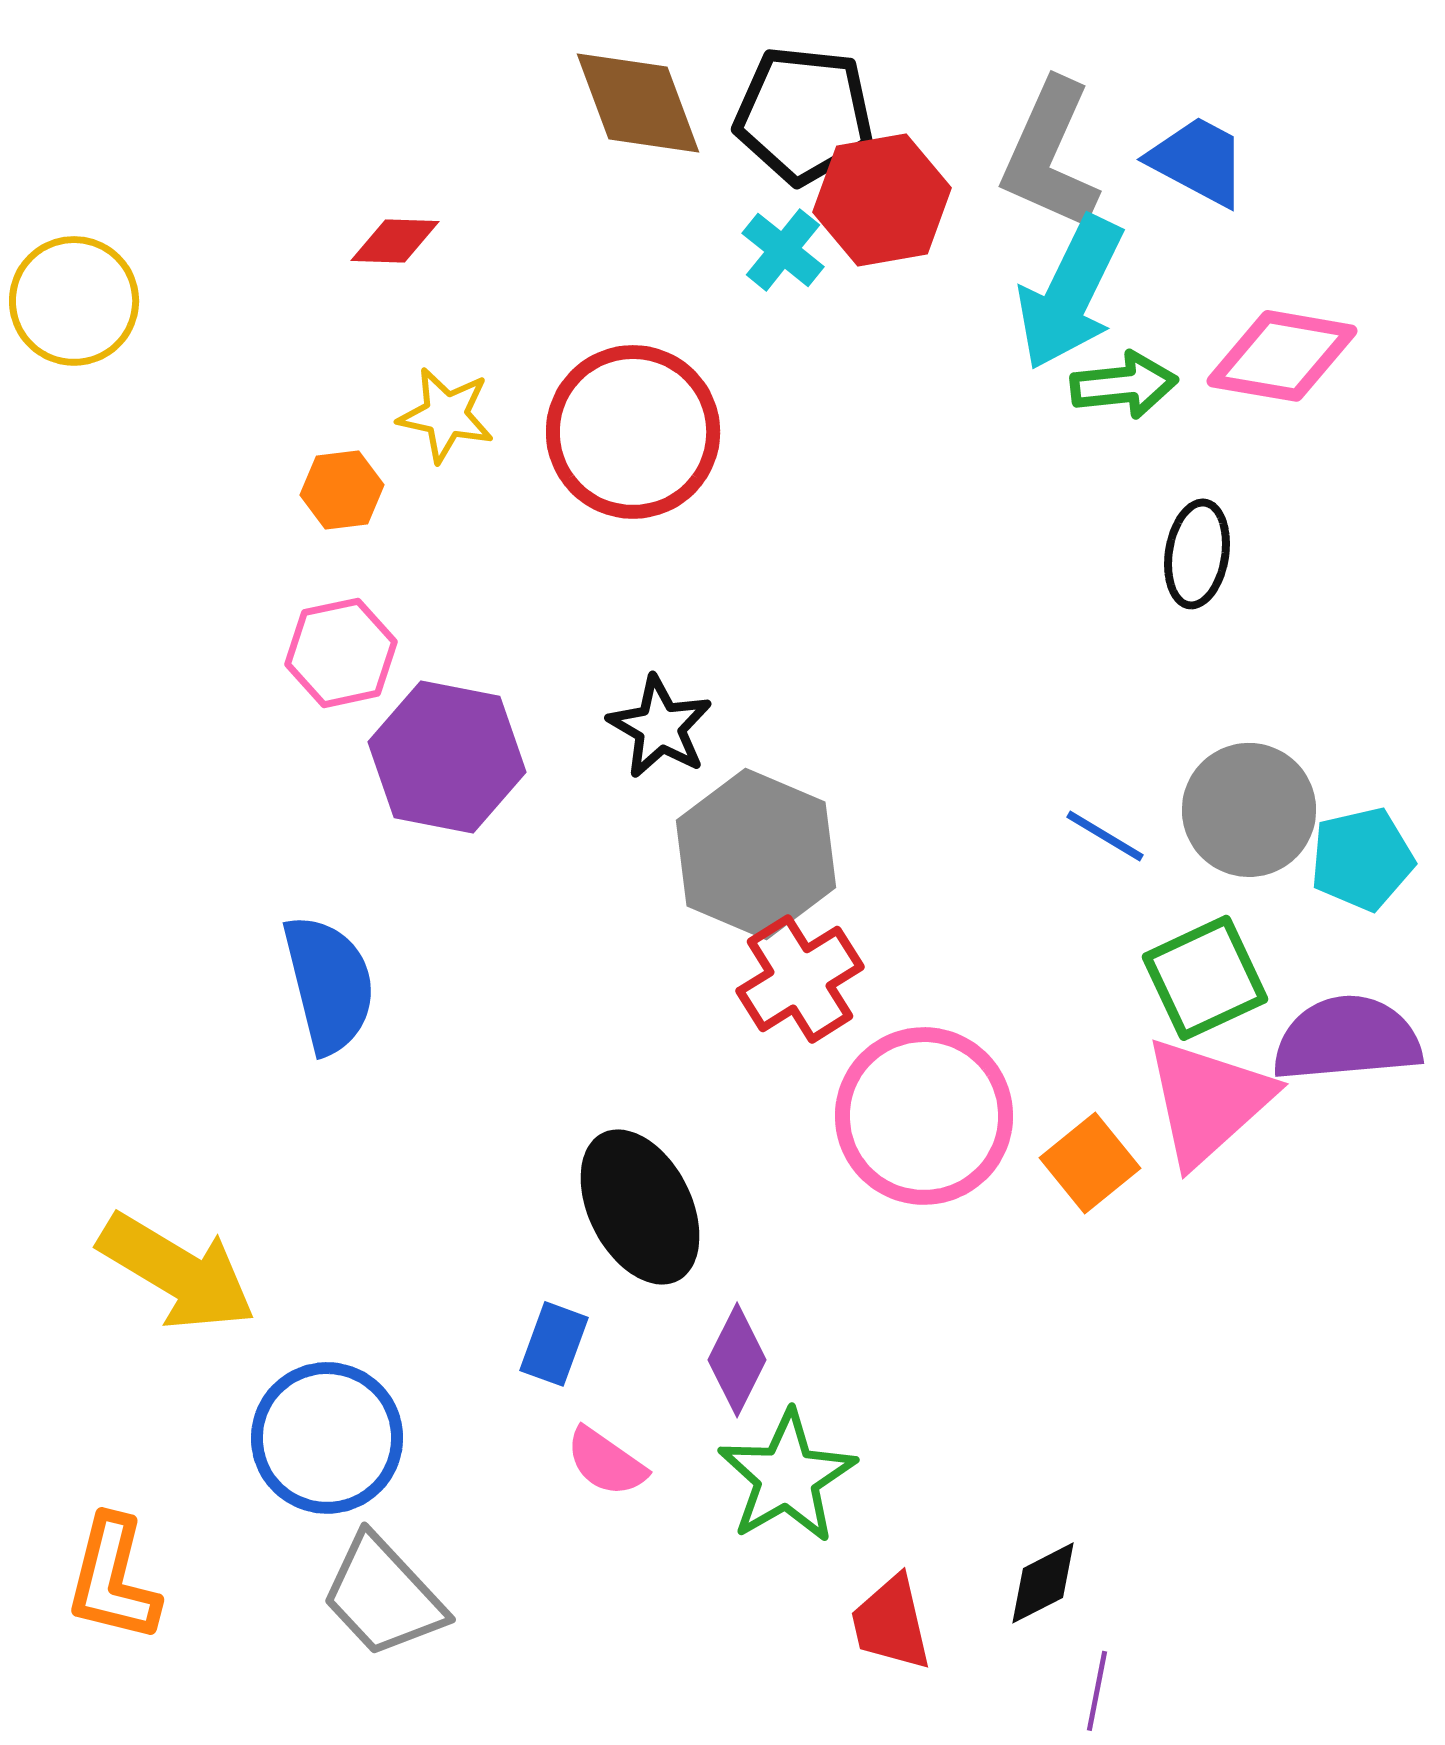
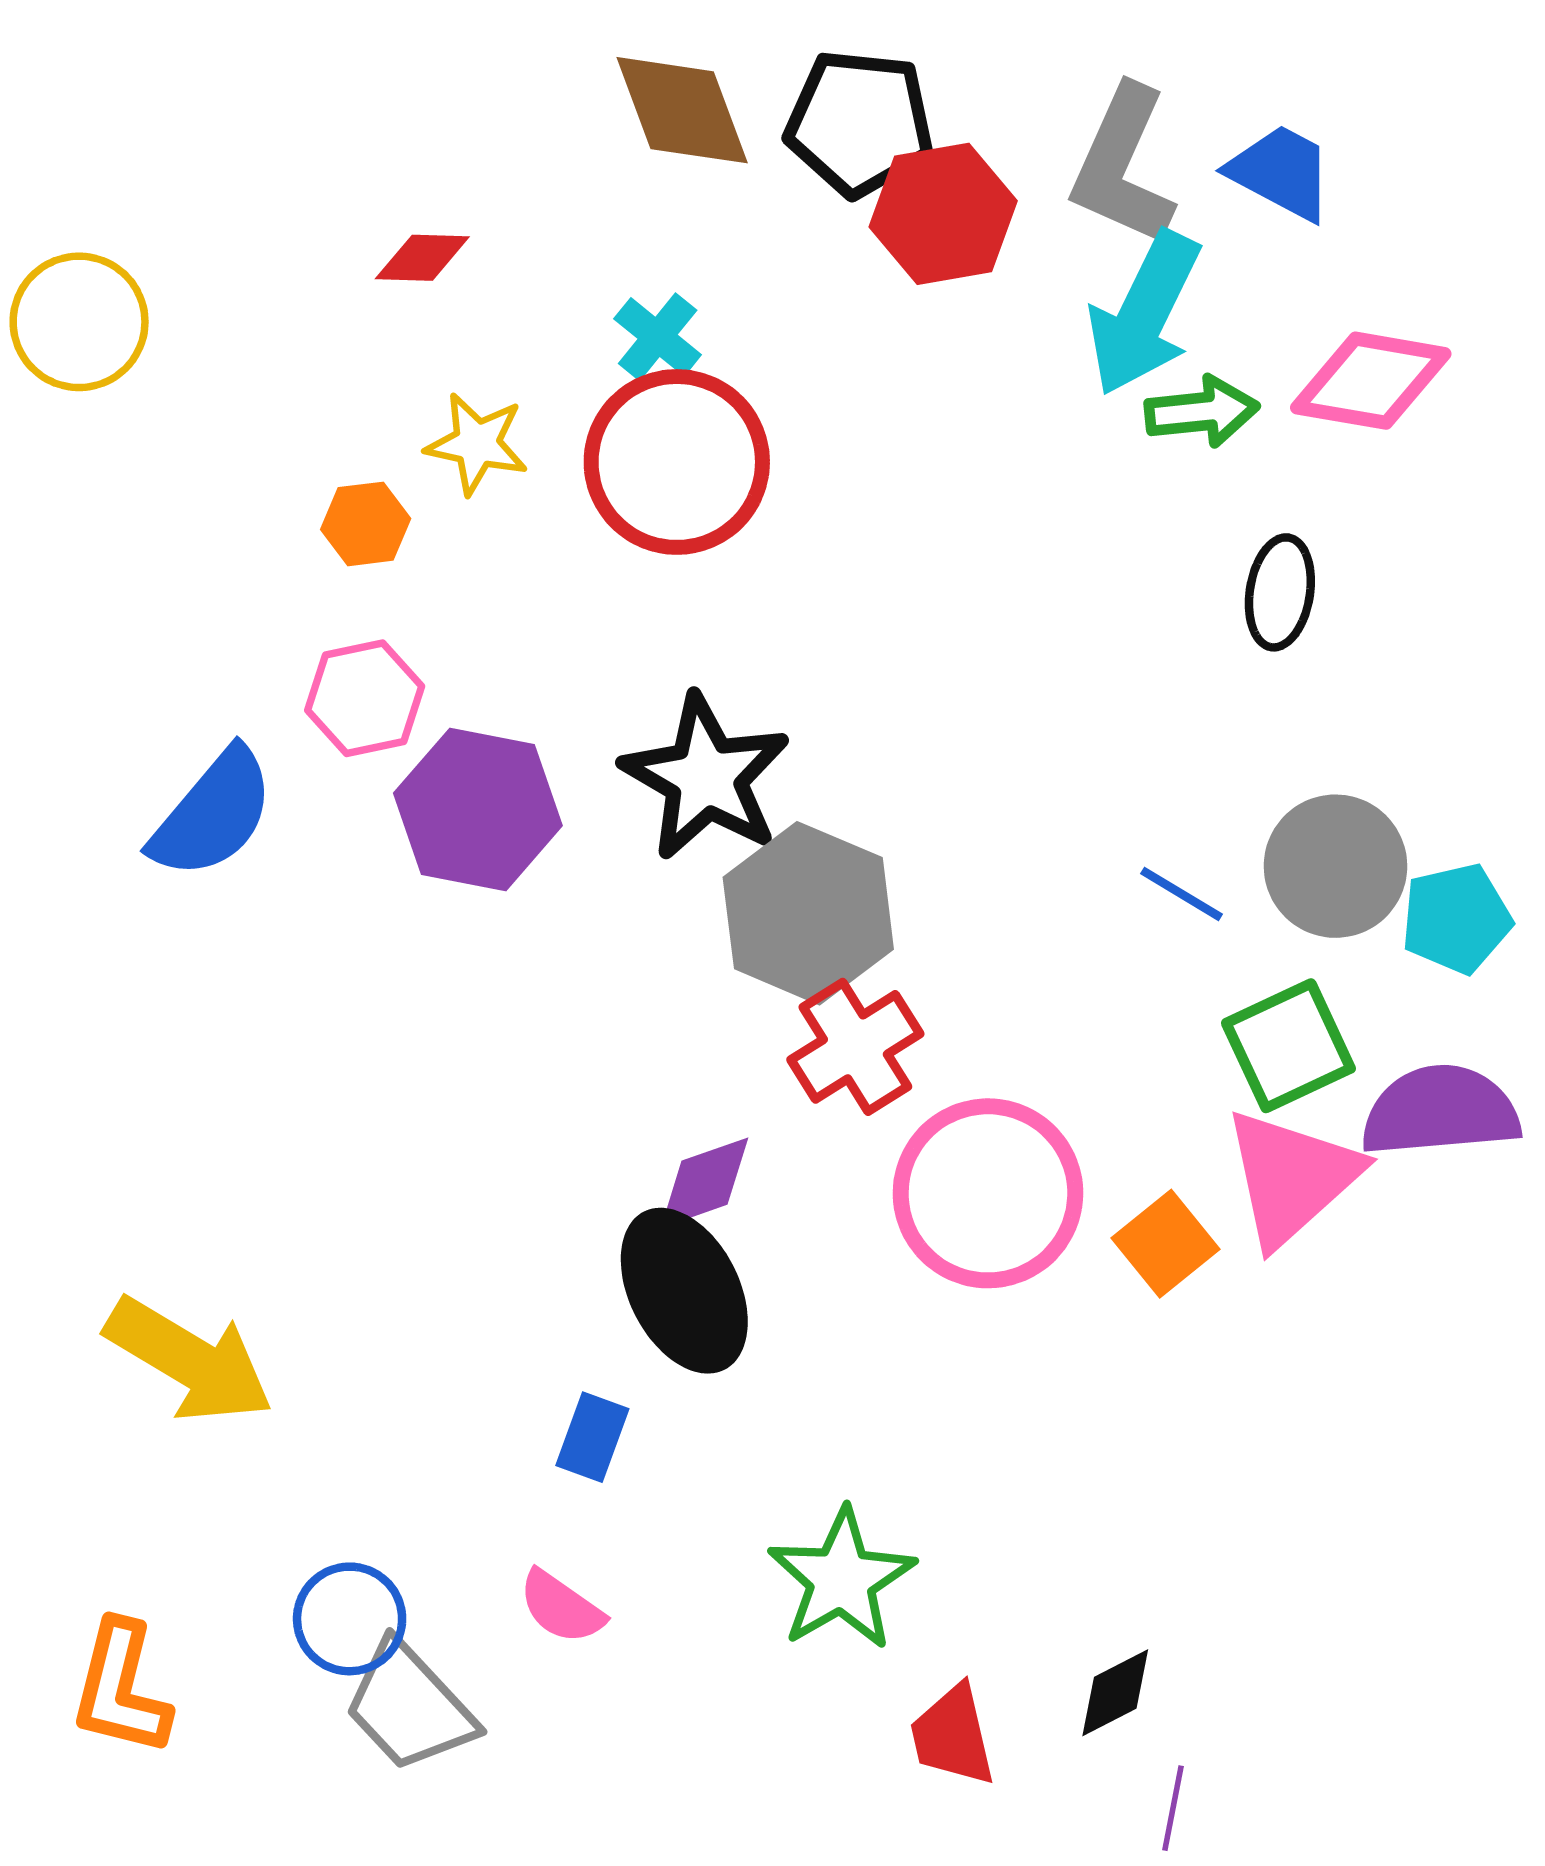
cyan cross: (783, 250) -> (658, 337), moved
black star: (660, 727) -> (706, 777), size x1.5
blue semicircle: (329, 984) -> (213, 814), moved, turned 54
purple diamond: (737, 1360) -> (705, 1183), moved, turned 44
blue circle: (327, 1438) -> (350, 1619), moved, size x0.7
pink semicircle: (606, 1462) -> (561, 1607), moved

